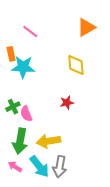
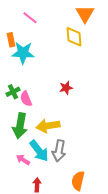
orange triangle: (86, 27) -> (85, 14), turned -30
yellow diamond: (76, 65) -> (74, 37), moved
pink arrow: (15, 167) -> (23, 160), moved

